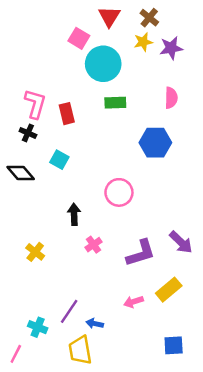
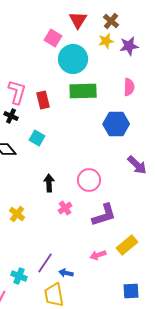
green rectangle: (115, 103) -> (83, 91), size x1.5
pink circle: (119, 192) -> (89, 180), moved
purple arrow: (181, 242) -> (137, 165), moved

